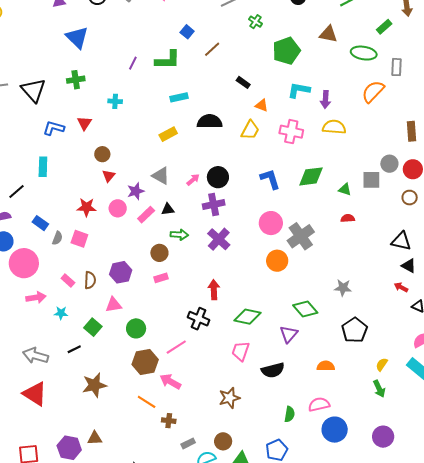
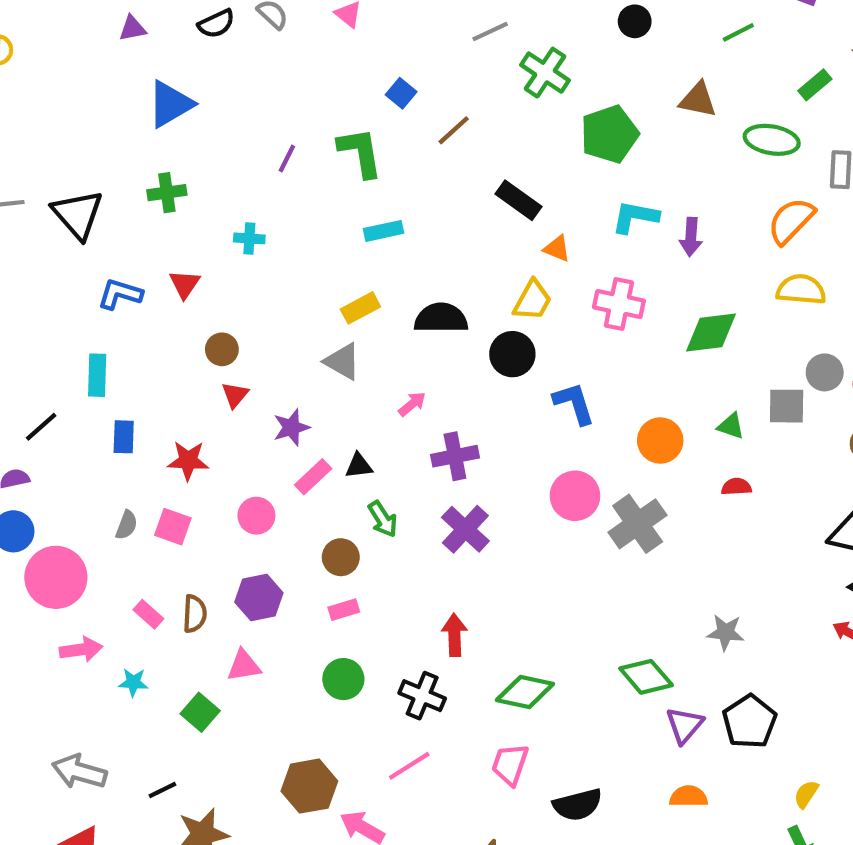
green cross: (256, 22) -> (545, 73), size x1.6
blue triangle: (77, 37) -> (170, 104), turned 45
green L-shape: (168, 60) -> (360, 152), turned -100
black rectangle: (243, 82) -> (518, 200), size x1.5
black semicircle: (210, 122) -> (441, 318), moved
yellow semicircle: (334, 127) -> (801, 290), moved
gray triangle: (161, 176) -> (342, 362), moved
green diamond: (311, 176) -> (711, 333), moved
black circle: (218, 177) -> (512, 354), moved
pink circle: (118, 208) -> (256, 516), moved
blue rectangle: (40, 223) -> (124, 437), moved, turned 56
green arrow: (179, 235) -> (383, 519), turned 54
orange circle: (277, 261) -> (660, 440), moved
green circle: (136, 328) -> (343, 679), moved
purple triangle: (289, 334) -> (685, 725), moved
pink line: (176, 347) -> (409, 766), moved
black line: (74, 349) -> (162, 790), moved

